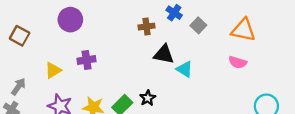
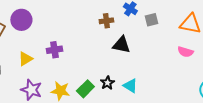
purple circle: (70, 20) -> (21, 20), moved
gray square: (198, 25) -> (151, 20), turned 32
cyan triangle: (185, 69) -> (130, 86), moved

